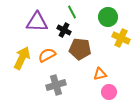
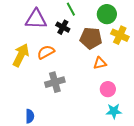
brown pentagon: (80, 49) -> (91, 38), moved
orange triangle: (100, 74) -> (100, 63), moved

